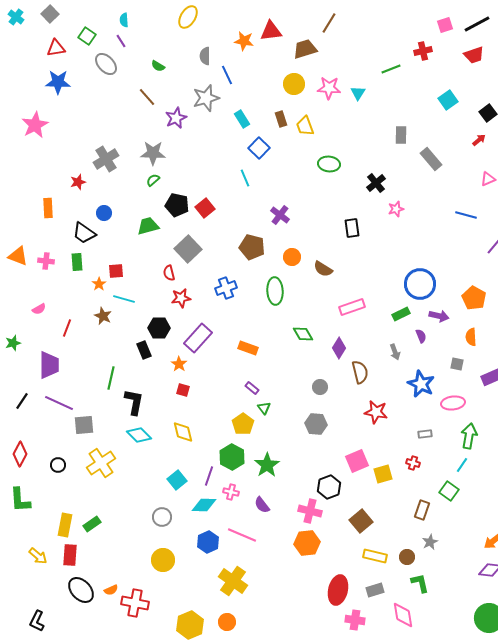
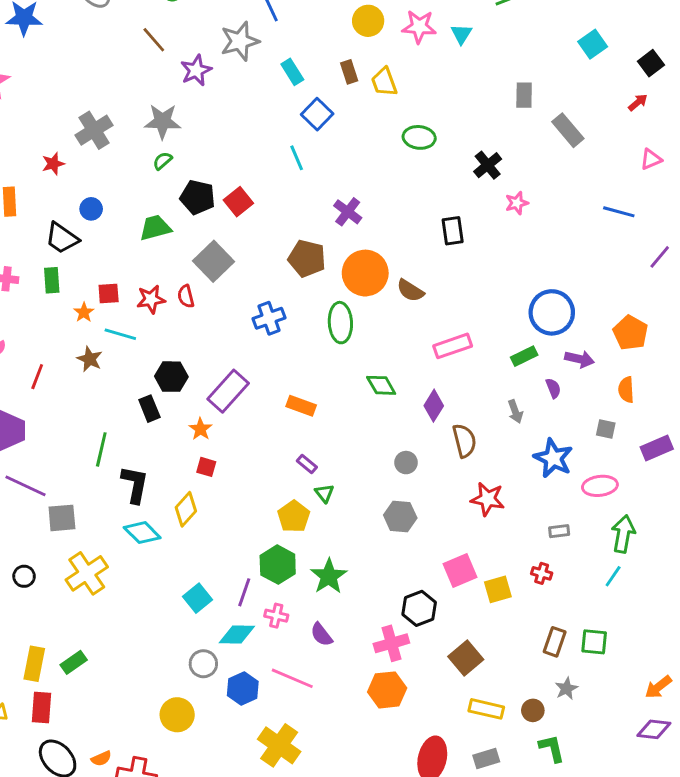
orange circle: (292, 257) -> (365, 273), size x1.8
red star: (181, 298) -> (151, 299), moved
yellow diamond: (183, 432) -> (186, 509), moved, turned 55
green square: (449, 491) -> (594, 642), moved, turned -30
pink cross: (310, 511) -> (391, 643), turned -30
gray circle: (162, 517) -> (203, 664), moved

